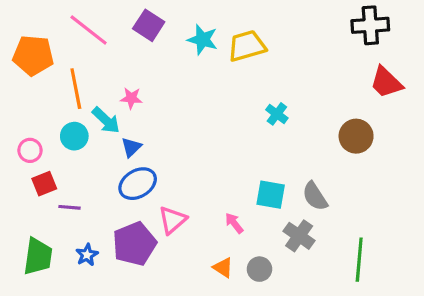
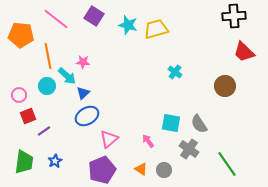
purple line: (70, 207) -> (44, 131), turned -40
purple pentagon: (134, 244) -> (102, 170), moved
green line: (359, 260) -> (227, 164), turned -40

